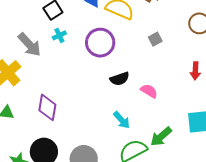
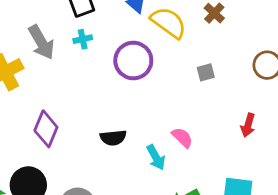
black semicircle: (120, 79) -> (113, 138), moved
cyan arrow: (122, 120) -> (156, 157), moved

